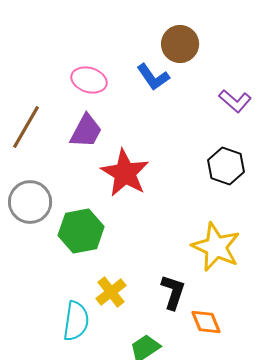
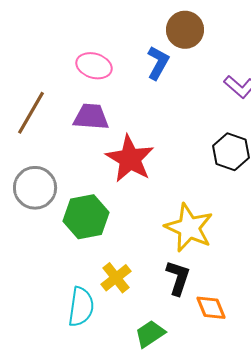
blue L-shape: (153, 77) -> (158, 63), turned -116
purple trapezoid: (86, 131) -> (91, 117), turned -114
yellow star: (216, 247) -> (189, 228), moved

